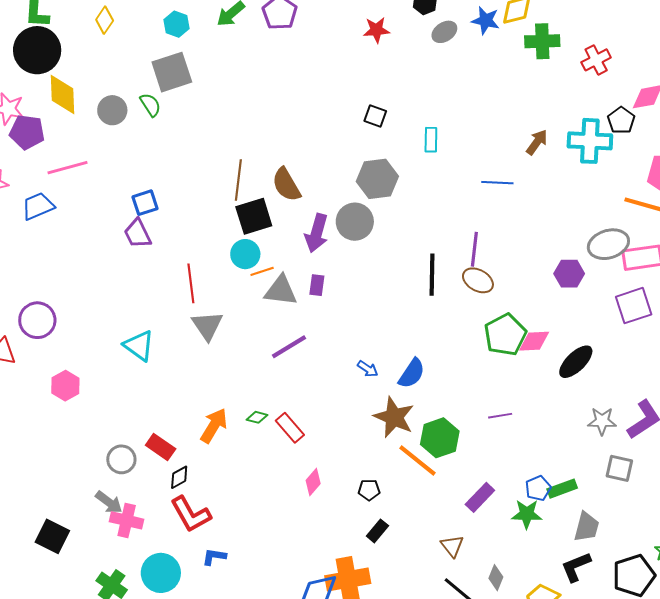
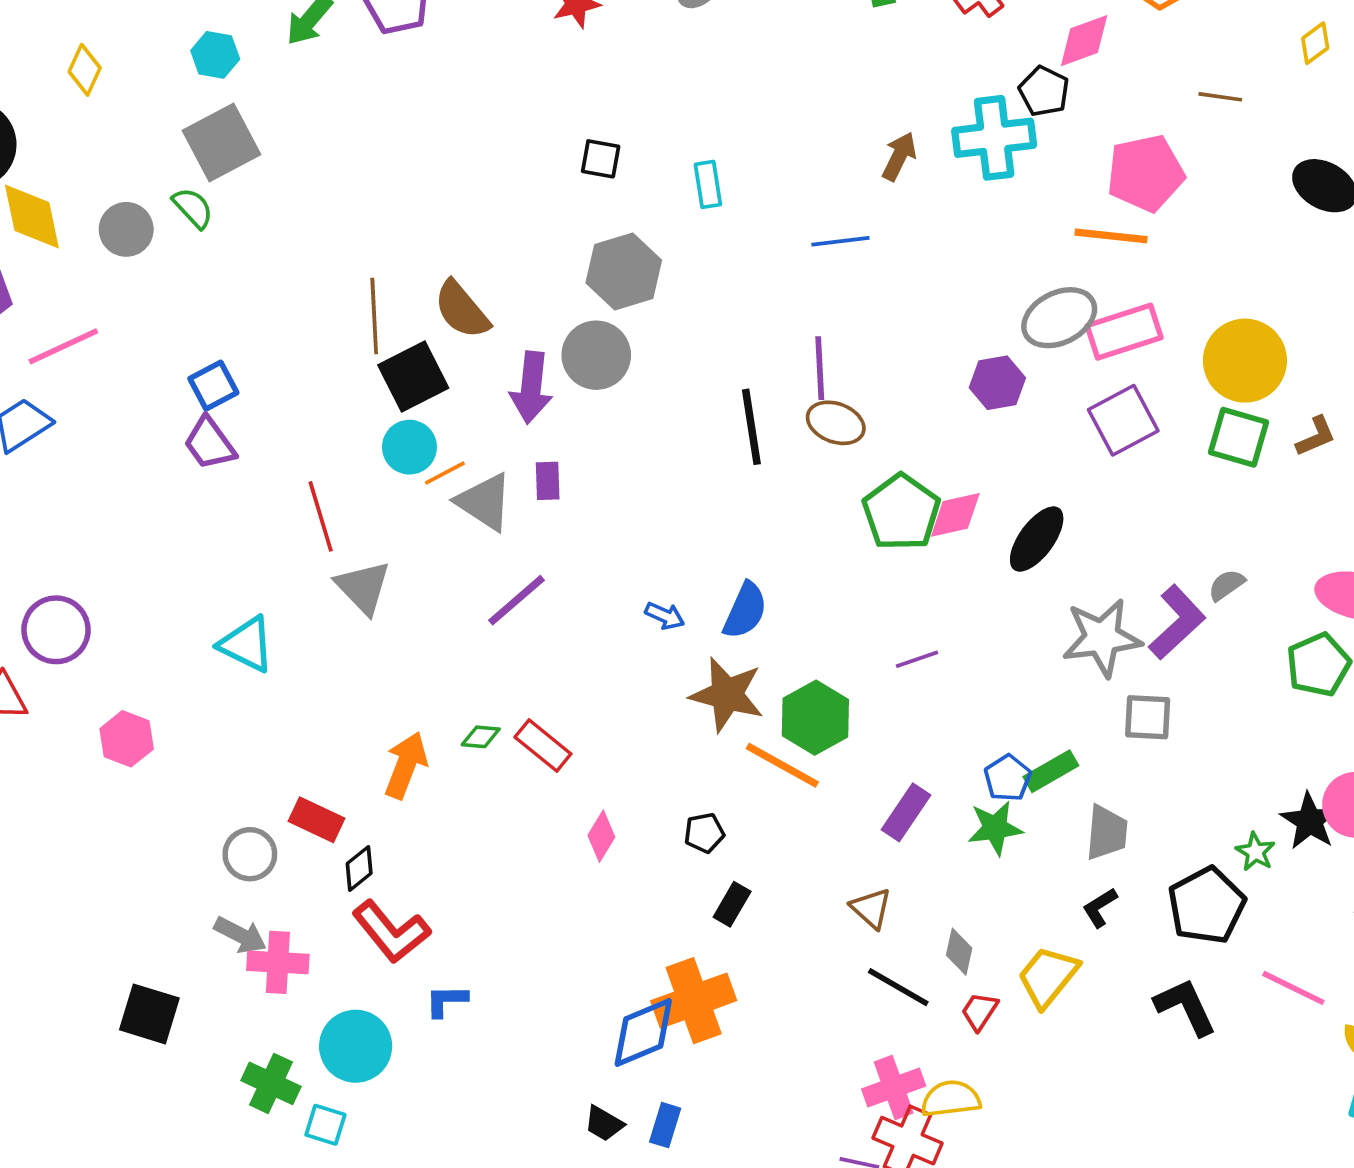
gray triangle: (281, 291) -> (484, 502), turned 36
gray star: (602, 421) -> (1102, 638), size x1.5
black L-shape: (576, 567) -> (1100, 908), size x0.7

